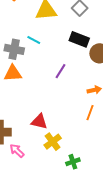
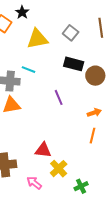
purple line: (61, 71) -> (59, 97), turned -49
pink arrow: (17, 151) -> (34, 183), moved

